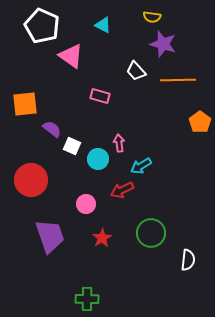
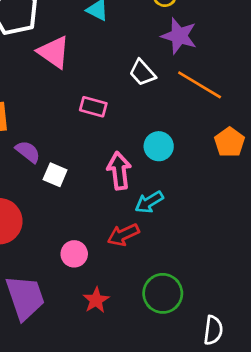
orange line: (178, 80) -> (200, 85), turned 32
pink arrow: (119, 143) -> (119, 171), size x1.5
cyan circle: (98, 159) -> (159, 146), moved

